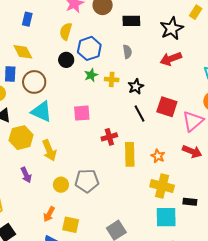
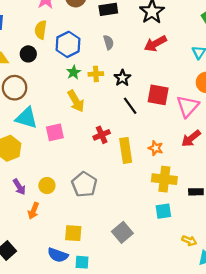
black circle: (66, 60) -> (28, 54), moved
pink square: (82, 113) -> (55, 132), moved
yellow arrow: (49, 150) -> (76, 101), moved
red arrow: (192, 151) -> (191, 138), turned 126
gray pentagon: (87, 181) -> (84, 184), turned -30
yellow circle: (61, 185) -> (47, 186), moved
orange arrow: (49, 214) -> (33, 211), moved
cyan square: (166, 217) -> (163, 211), moved, size x0.7

